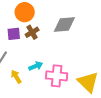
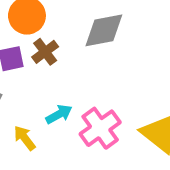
pink cross: (57, 76) -> (100, 128), turned -35

